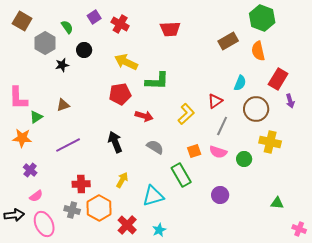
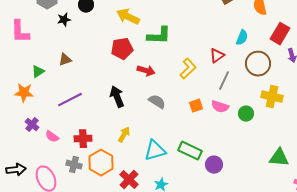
pink L-shape: (18, 98) -> (20, 32), moved
green rectangle: (181, 175) -> (190, 151), moved, turned -35
purple circle: (220, 195) -> (214, 165), moved
pink semicircle: (36, 196) -> (52, 137), moved, turned 72
green triangle: (277, 203) -> (279, 158), size x1.5

